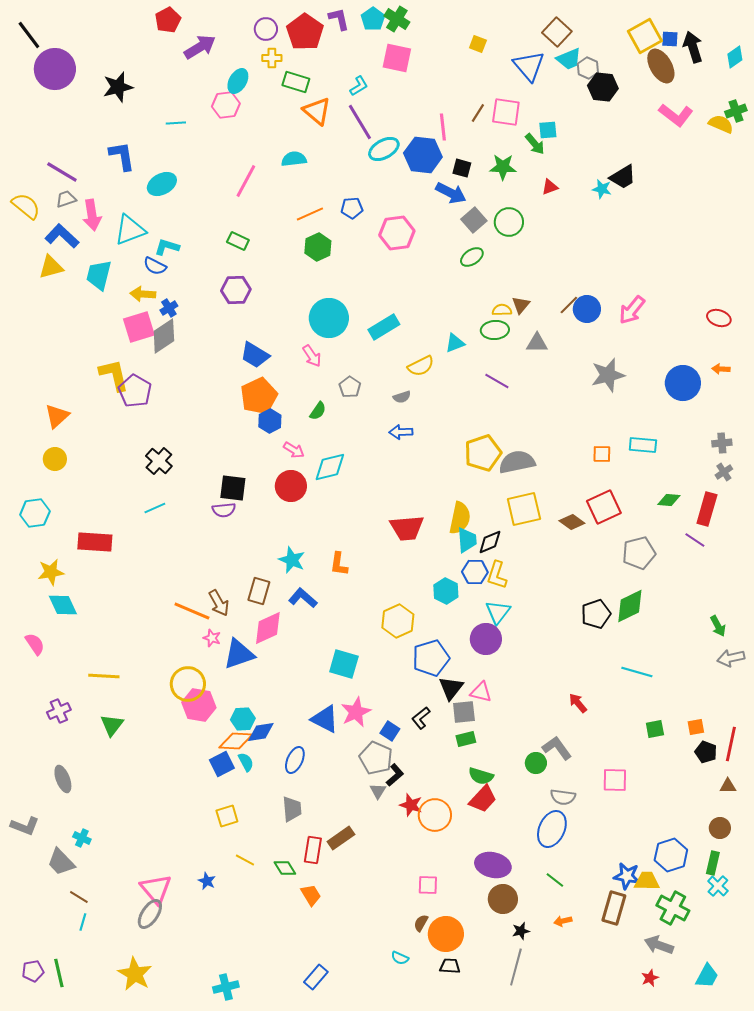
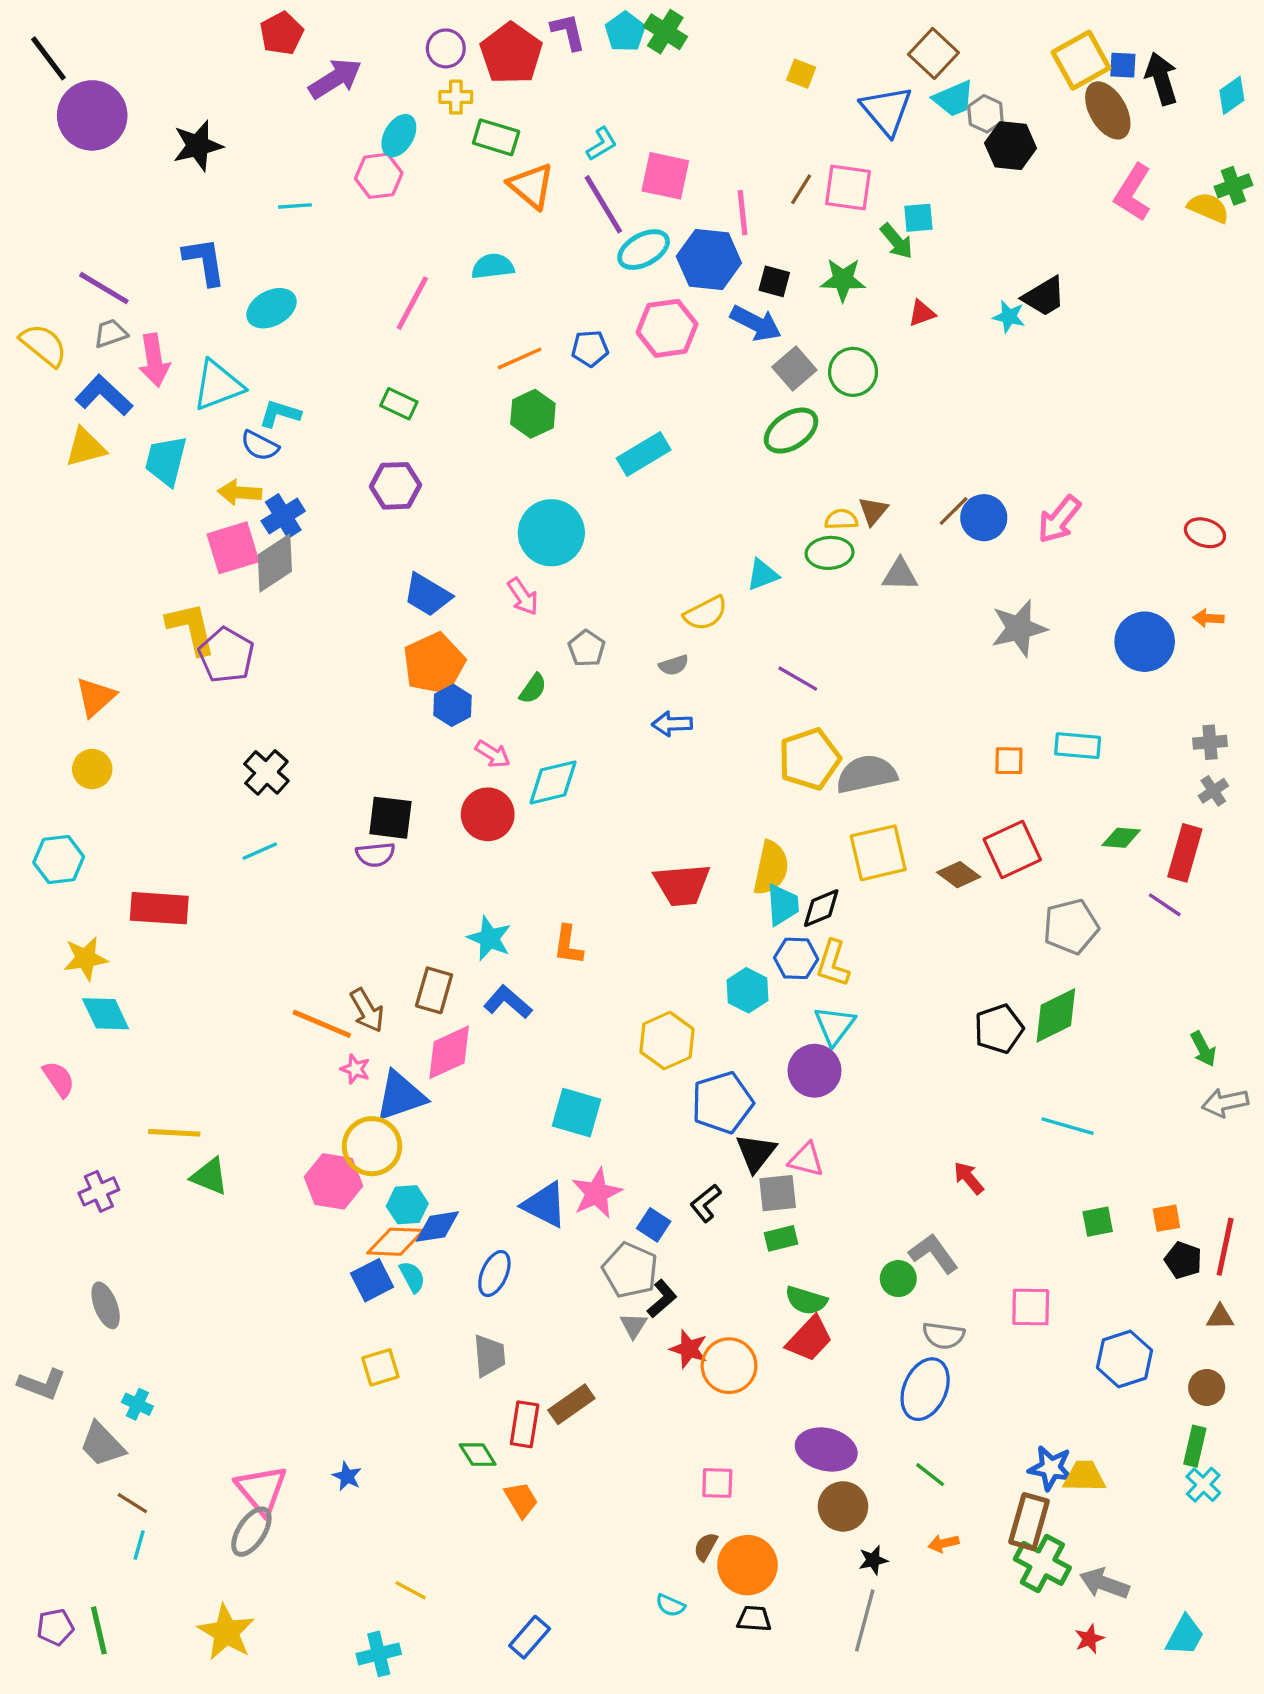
pink square: (397, 58) -> (665, 176), moved
pink L-shape: (676, 115) -> (1133, 193), turned 84
pink hexagon: (397, 233) -> (667, 328), moved
green ellipse: (472, 257) -> (791, 431), size x1.4
blue cross: (169, 308) -> (283, 516), size x1.4
cyan rectangle: (384, 327) -> (644, 454), moved
purple line: (497, 381) -> (798, 679), moved
yellow circle: (188, 684) -> (372, 1146), moved
green triangle: (112, 725) -> (209, 1176), moved, turned -45
blue hexagon: (671, 855) -> (1125, 1359), moved
yellow line: (245, 860) -> (411, 1590), moved
green cross: (673, 908) -> (1042, 1563), moved

